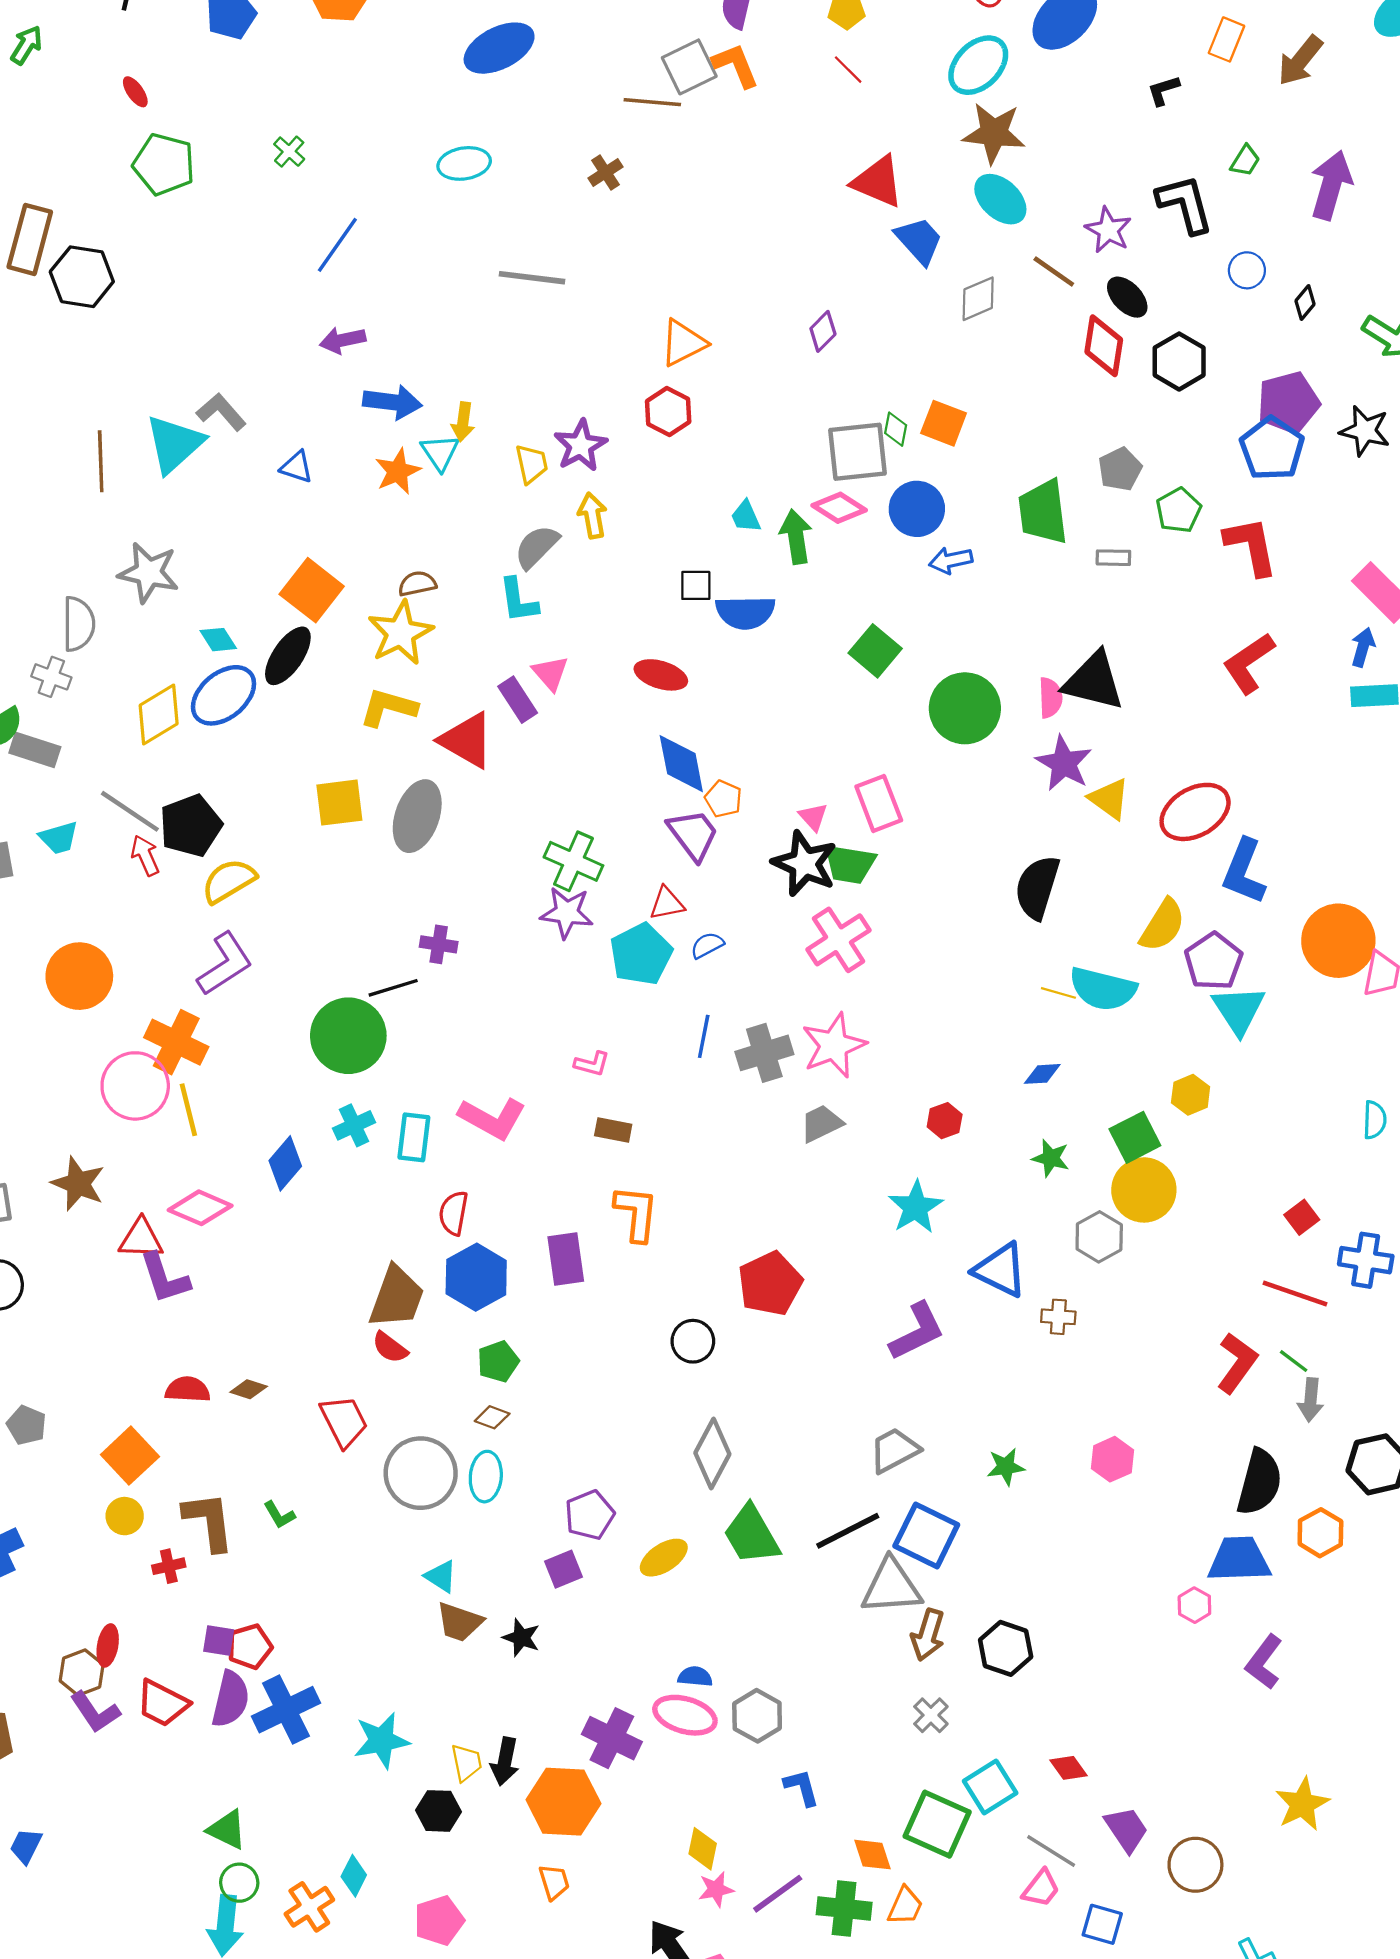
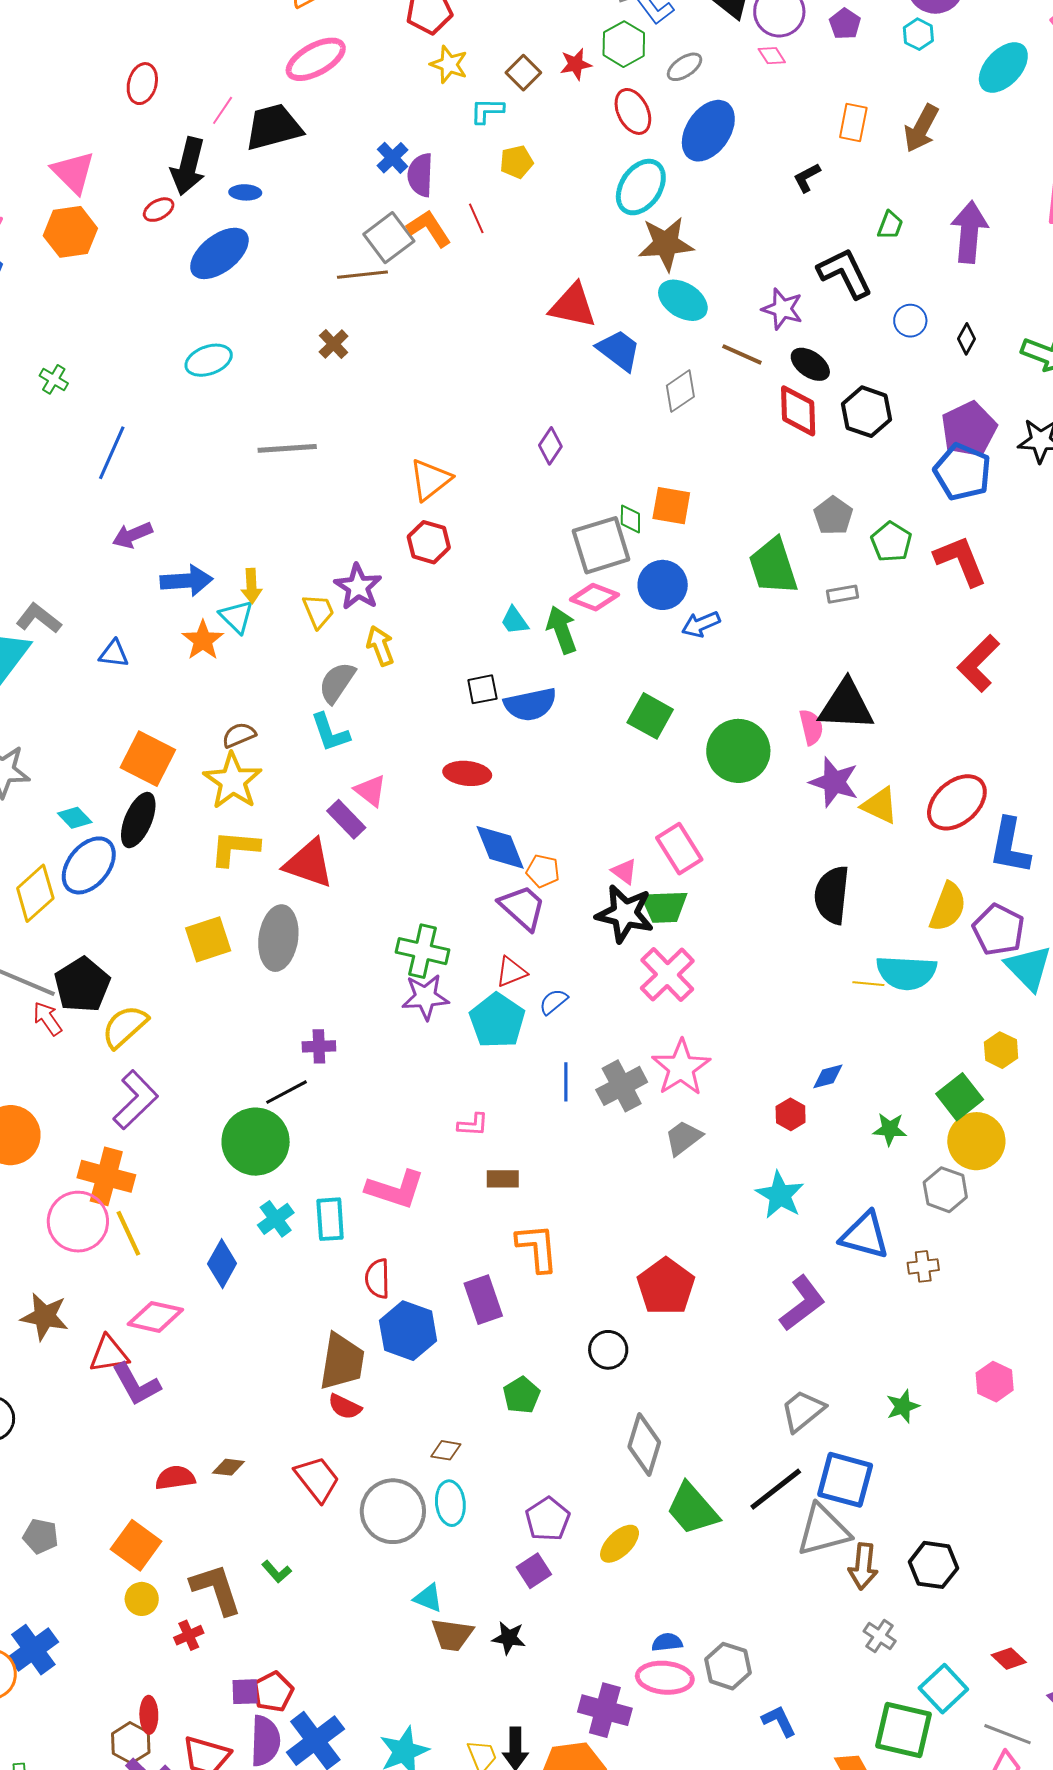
red line: (848, 70) -> (476, 218), moved, turned 32
blue diamond: (1042, 1074) -> (828, 1076), moved
green pentagon: (498, 1361) -> (521, 1395), moved

